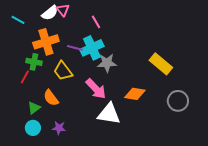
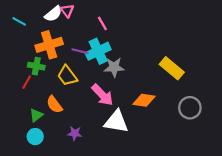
purple star: (59, 128) -> (75, 133), moved

